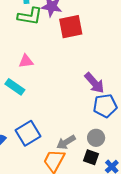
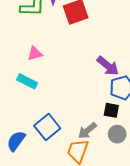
gray circle: (96, 138) -> (117, 134), moved
black square: (91, 157) -> (111, 110), moved

